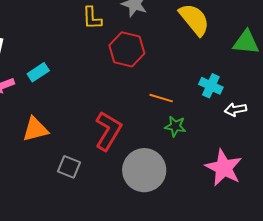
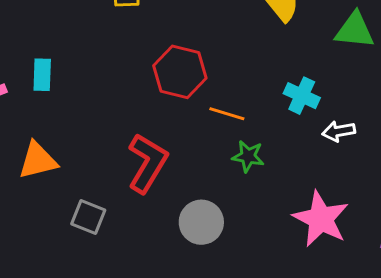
red hexagon: (127, 49) -> (180, 72), moved
cyan rectangle: (38, 72) -> (42, 75), turned -55
gray circle: (144, 170) -> (201, 222), size x0.7

